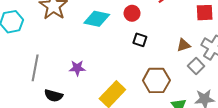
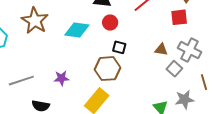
brown triangle: (184, 45) -> (161, 50), turned 32
gray line: (35, 68) -> (21, 81), turned 65
brown hexagon: (156, 80) -> (108, 69), moved

